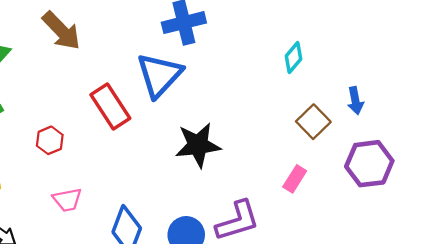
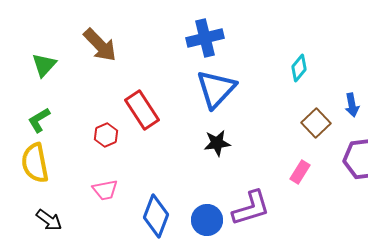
blue triangle: (159, 75) -> (216, 89), moved
red hexagon: (50, 140) -> (106, 135), moved
black star: (198, 145) -> (217, 143), size x0.7

